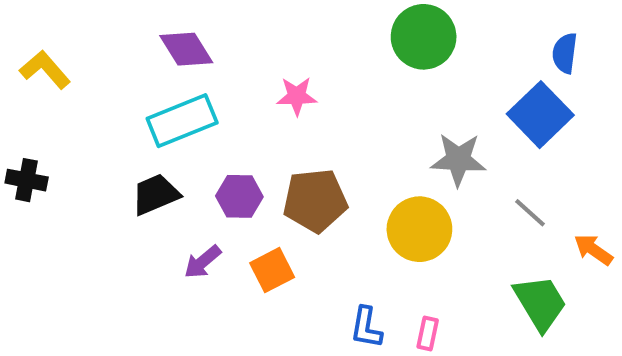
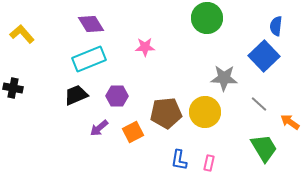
brown pentagon: (315, 201) -> (166, 113), moved

